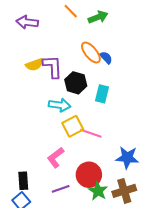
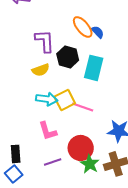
yellow semicircle: (34, 65) -> (41, 70), moved
cyan rectangle: (102, 94) -> (94, 68), size x1.4
cyan arrow: (60, 105) -> (47, 99), moved
pink L-shape: (56, 158) -> (48, 131), turned -70

